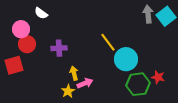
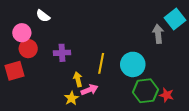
gray arrow: (148, 14) -> (158, 34), moved
yellow line: (108, 42) -> (101, 63), moved, turned 48
red star: (158, 77) -> (167, 95), moved

